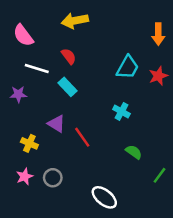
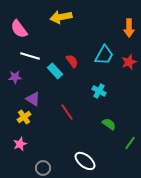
red semicircle: (69, 56) -> (72, 61), moved
purple triangle: (56, 124) -> (33, 99), moved
yellow cross: (29, 143) -> (24, 117), turned 32
gray circle: (53, 178) -> (43, 168), moved

